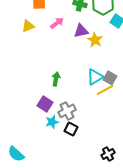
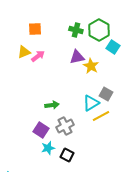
pink arrow: (57, 23) -> (38, 56), moved
gray square: (110, 78) -> (106, 94), moved
green arrow: (56, 79) -> (52, 105), turned 72
gray cross: (67, 111) -> (65, 126), moved

